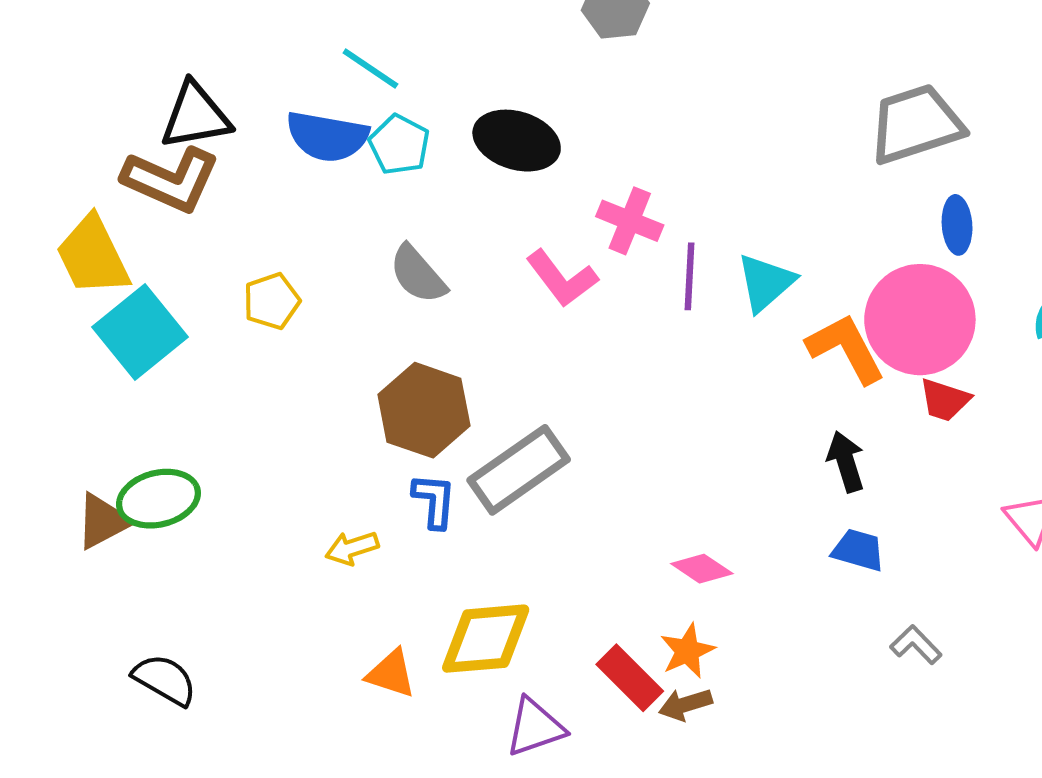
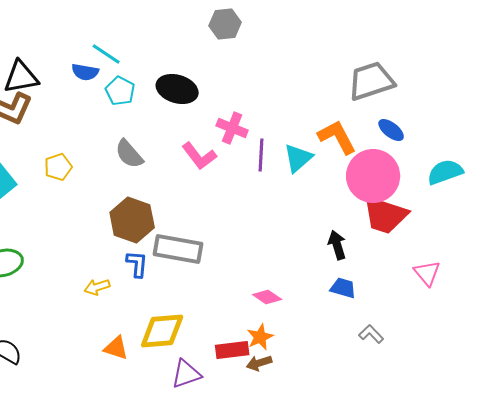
blue semicircle: (327, 136) -> (85, 72), moved, size x0.7
blue ellipse: (957, 225) -> (391, 130), turned -48
orange L-shape: (846, 348) -> (337, 137), moved
red trapezoid: (945, 400) -> (385, 215), size x1.8
gray rectangle: (519, 470) -> (178, 249), turned 45
red rectangle: (630, 678) -> (232, 350), turned -52

